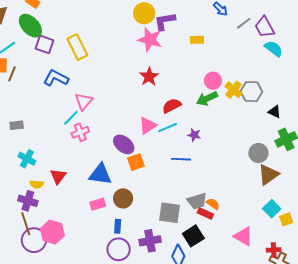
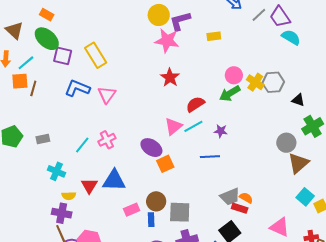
pink triangle: (84, 101) -> (107, 95), moved
cyan line: (71, 118) -> (82, 145), moved
blue triangle: (100, 174) -> (114, 180), moved
gray square: (169, 213) -> (180, 212), moved
blue rectangle: (118, 226) -> (151, 220), moved

